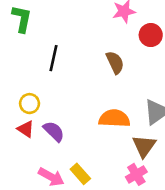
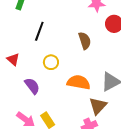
yellow circle: (30, 104) -> (51, 62), moved
red triangle: (26, 129) -> (13, 59), moved

